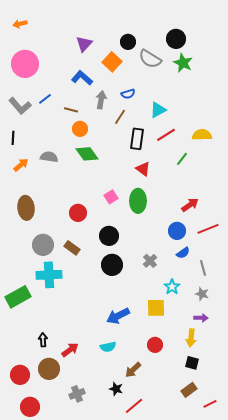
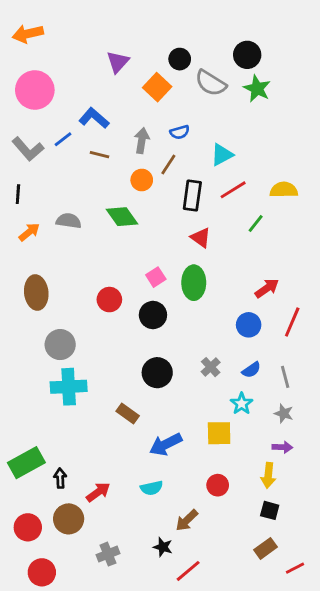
orange arrow: (20, 24) -> (28, 34), size x1.5
blue L-shape: (82, 78) -> (94, 118), moved
orange circle: (80, 129) -> (142, 180), moved
red line: (208, 229) -> (292, 322), turned -45
black circle: (109, 236) -> (153, 315), moved
brown rectangle: (72, 248) -> (128, 413), moved
blue semicircle: (183, 253) -> (251, 370), moved
green rectangle: (18, 297) -> (26, 463), moved

